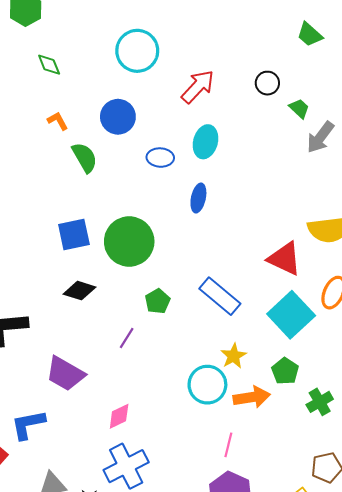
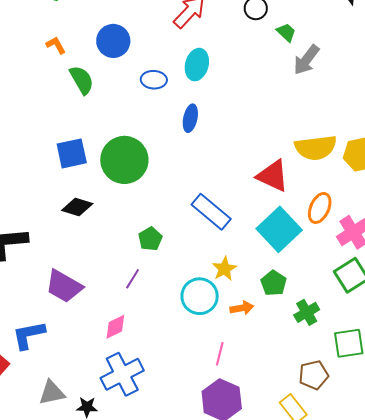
green pentagon: (158, 301) -> (150, 239), moved
purple line: (127, 338) -> (133, 279), moved
orange arrow: (252, 397) -> (242, 308), size x0.7

